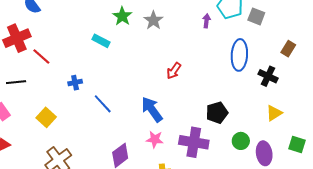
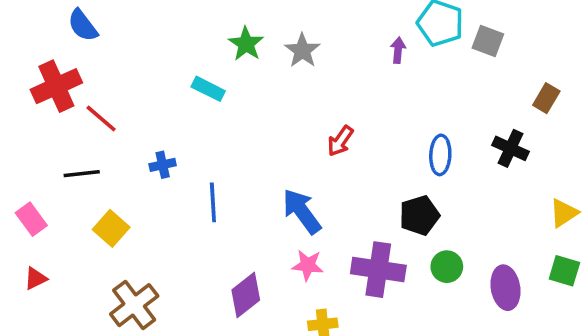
blue ellipse: (239, 55) -> (440, 155), moved, size x0.7
black line: (16, 82) -> (82, 174), moved
blue line: (103, 104) -> (213, 202), turned 40
yellow triangle: (274, 113) -> (564, 213), moved
green circle: (241, 141) -> (447, 267), moved

